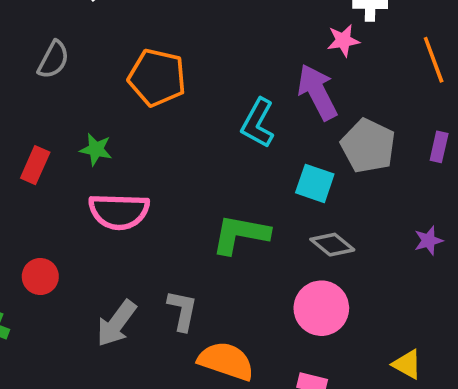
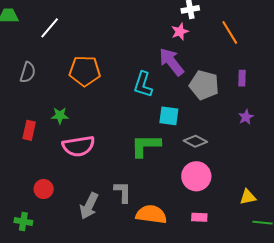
cyan square: (315, 183) -> (169, 116), moved
purple star: (429, 241) -> (246, 117), moved
yellow triangle: (407, 364) -> (248, 197), turned -30

